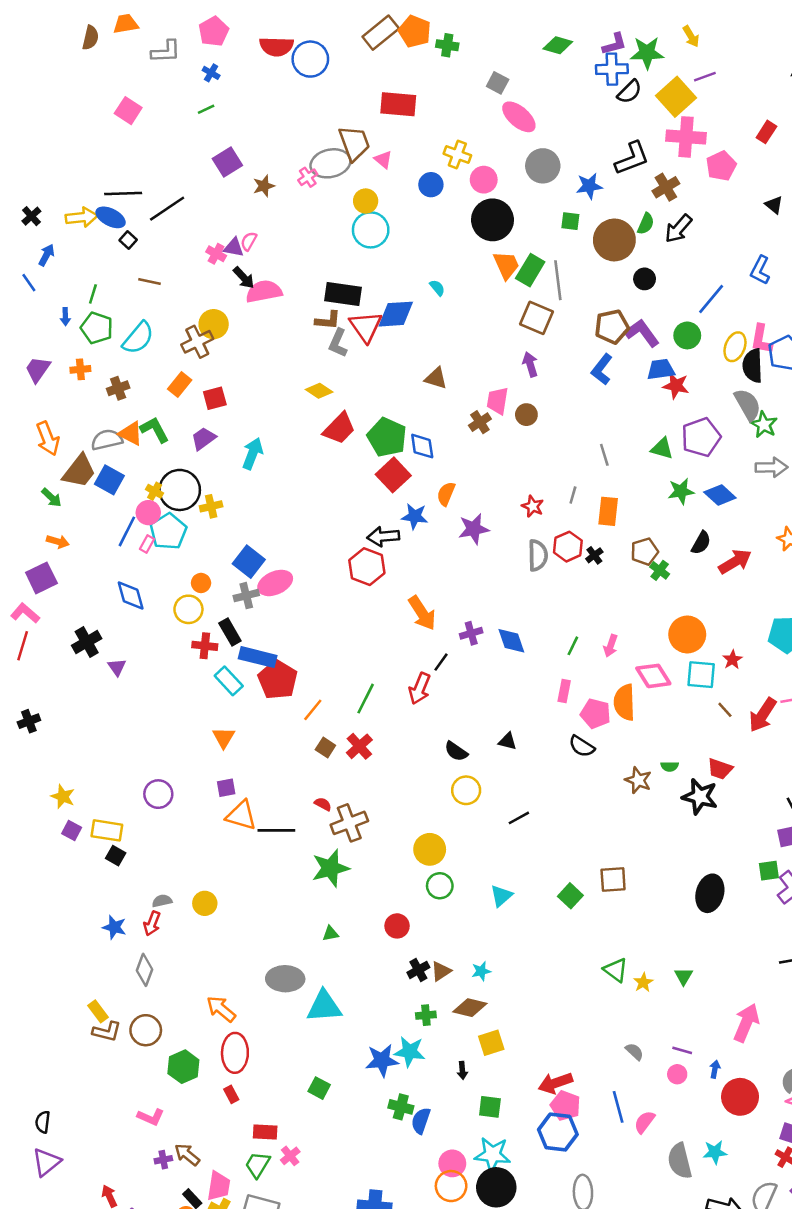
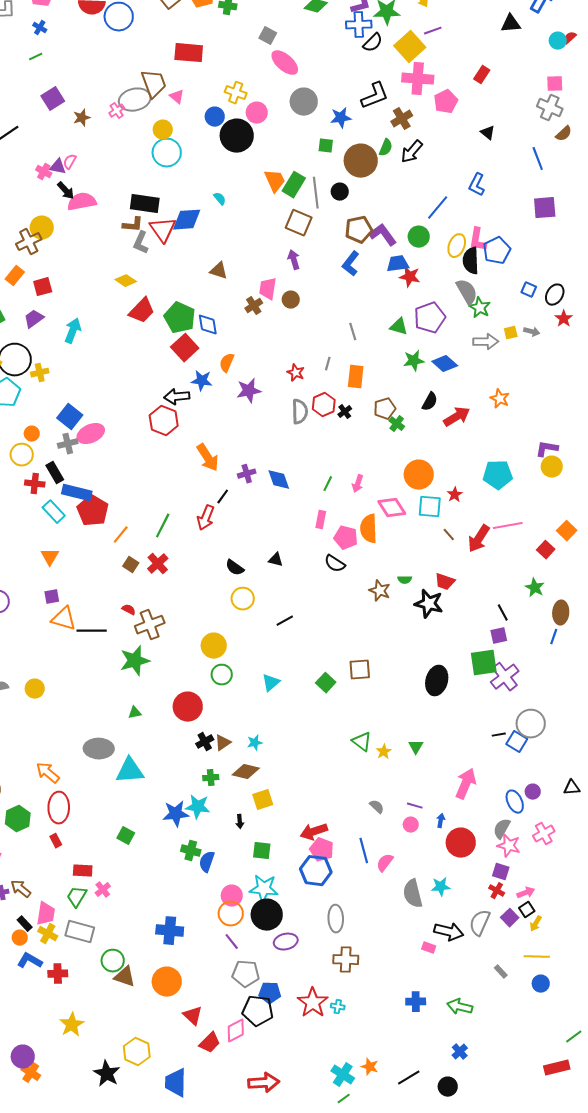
black circle: (493, 220) -> (237, 136), moved
black circle: (645, 279) -> (340, 192), moved
green square: (769, 871) -> (484, 663), size x1.6
red circle: (397, 926) -> (188, 707), size x1.5

